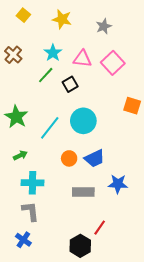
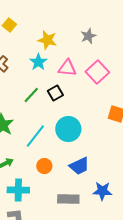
yellow star: (62, 19) -> (47, 40), moved
green line: (46, 75) -> (31, 95), moved
orange circle: (69, 158) -> (44, 166), moved

